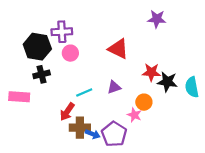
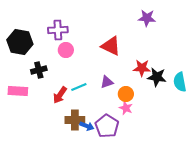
black hexagon: (37, 47) -> (20, 42), moved
orange circle: (144, 102) -> (126, 94), moved
red arrow: (67, 112) -> (60, 95), moved

